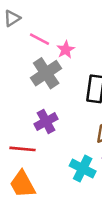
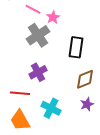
cyan cross: (83, 169) -> (51, 108), moved

